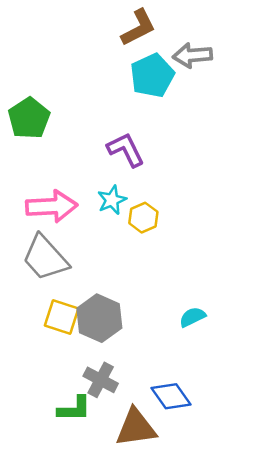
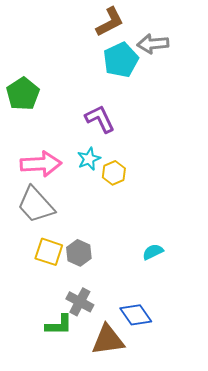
gray hexagon: (99, 318) -> (79, 253), size x0.7

